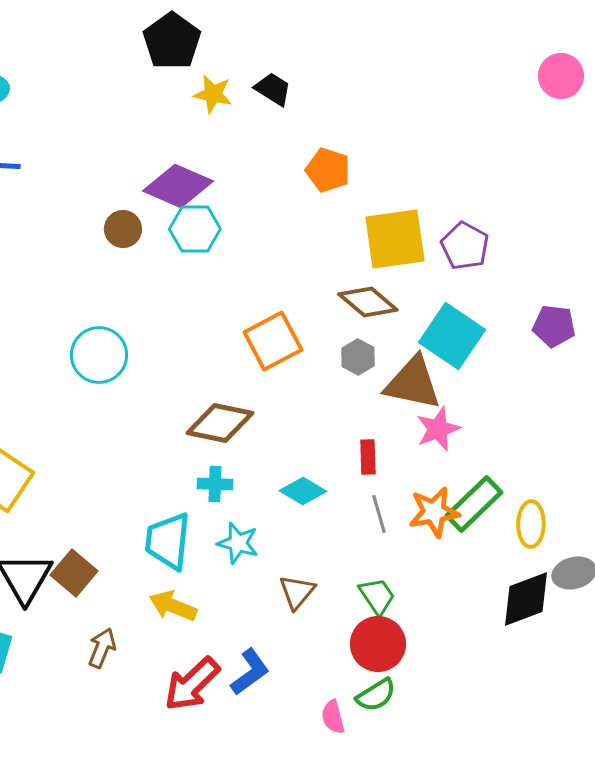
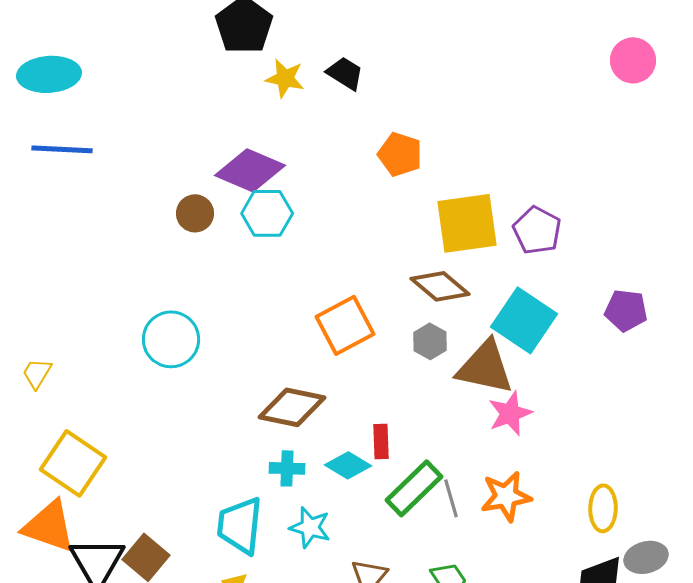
red rectangle: (368, 457) -> (381, 441), moved
cyan diamond: (303, 491) -> (348, 465), moved
green rectangle: (474, 504) -> (414, 488), moved

